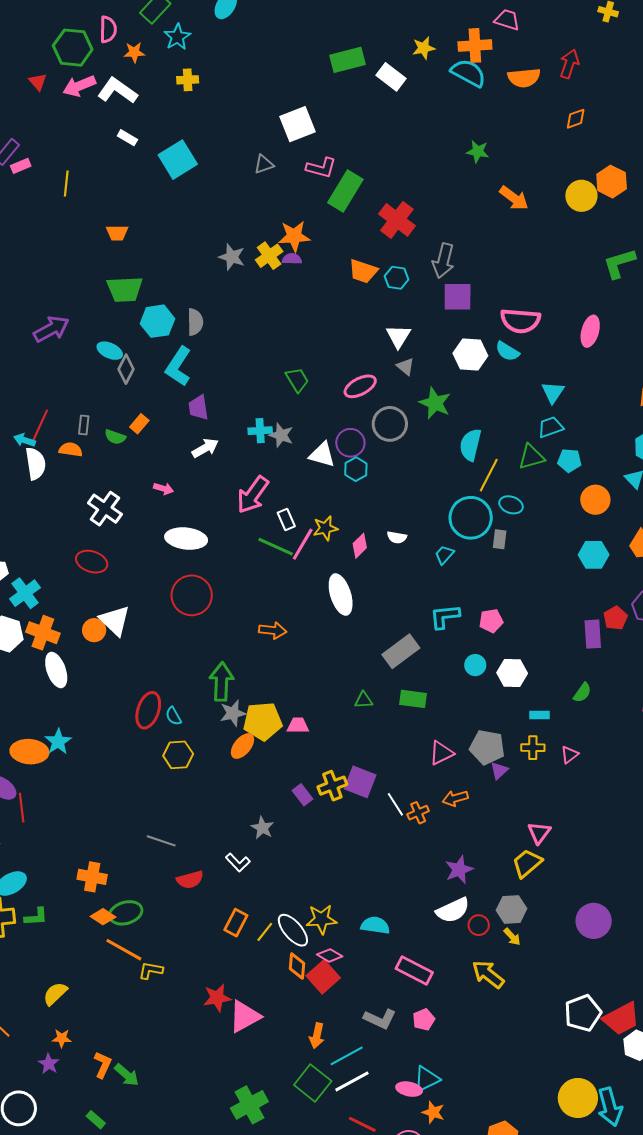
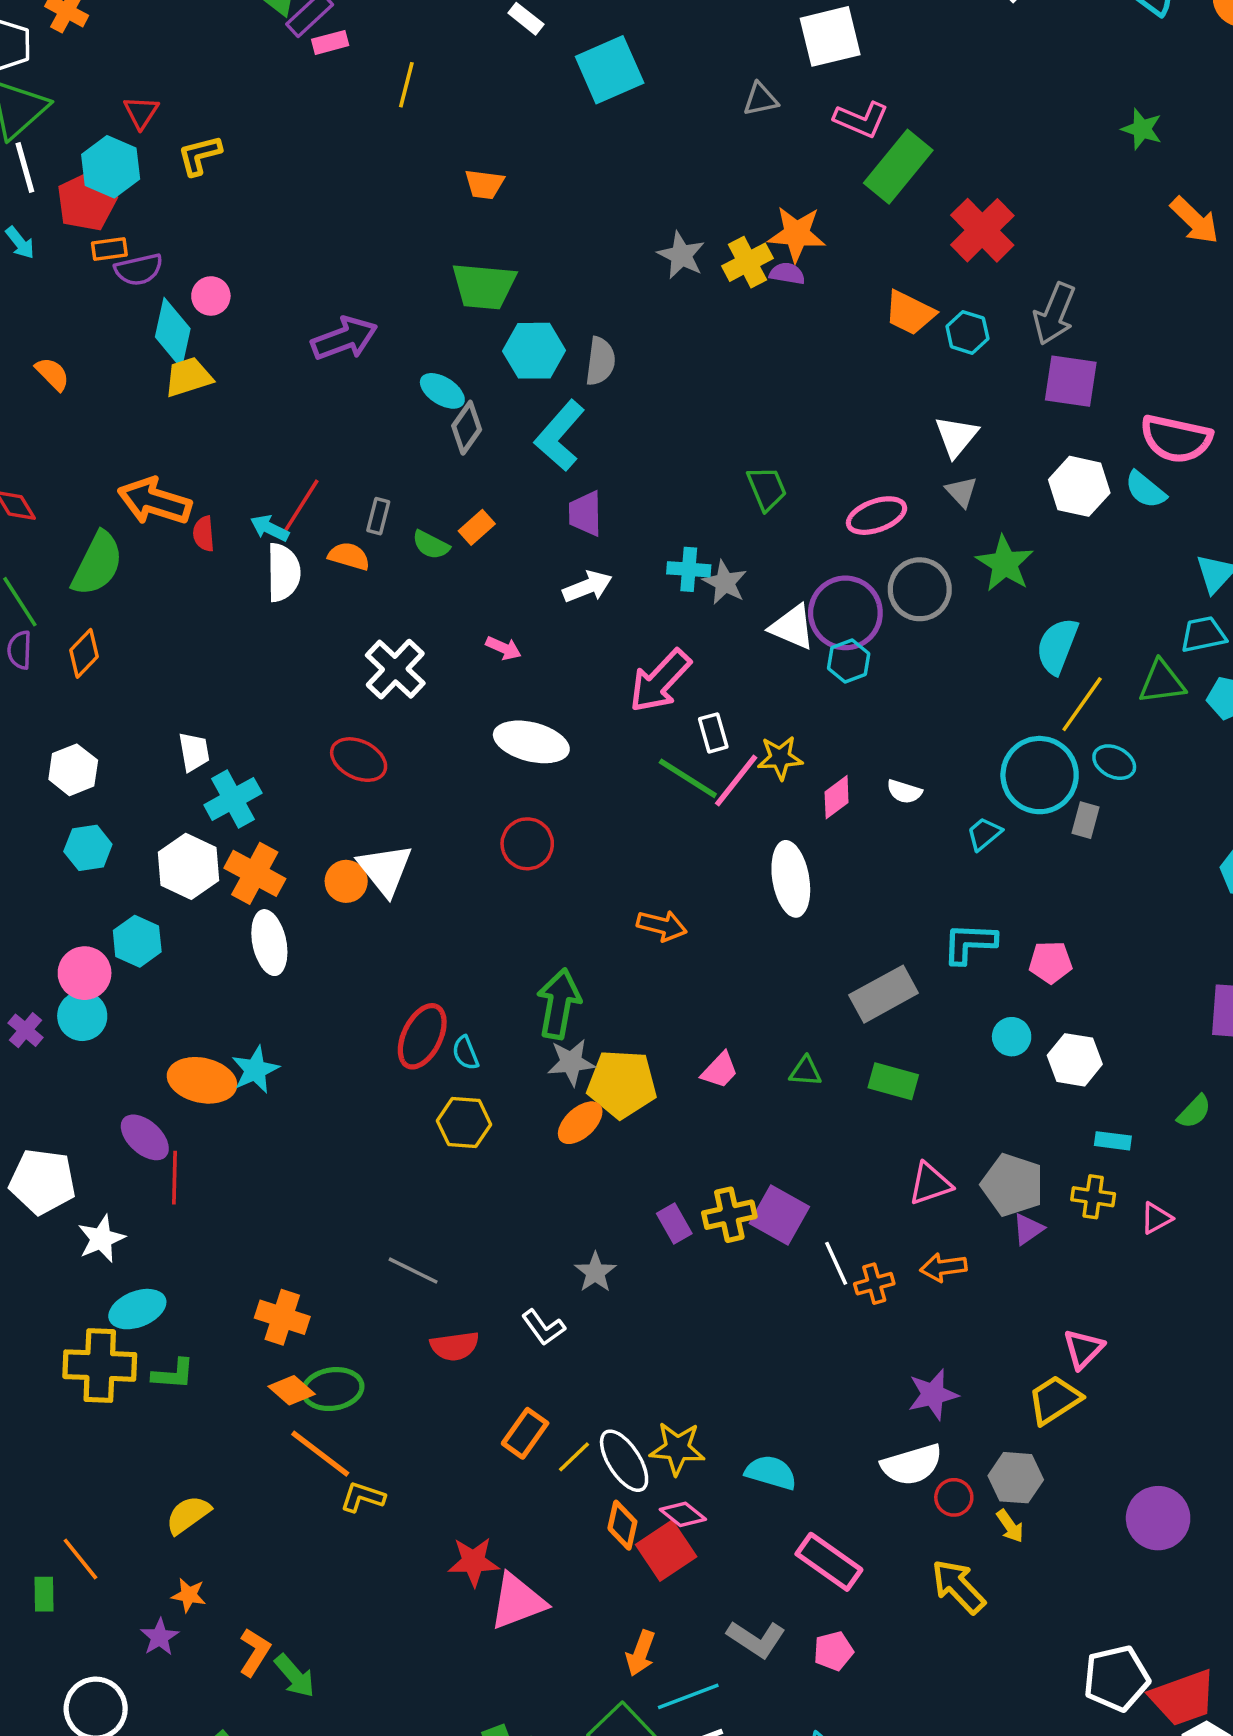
purple circle: (350, 443) -> (845, 613), size x1.4
red circle: (192, 595) -> (527, 844), size x0.7
pink trapezoid: (298, 725) -> (720, 1070), moved, turned 125

